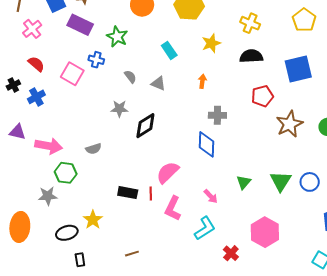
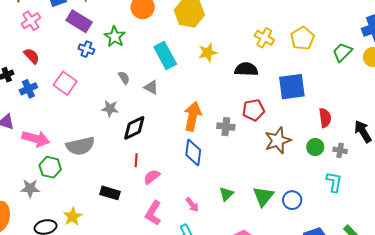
yellow cross: (250, 23) -> (264, 38), moved
cyan rectangle: (169, 50) -> (165, 56), size x1.5
blue cross: (96, 60) -> (86, 49), moved
pink square: (72, 74) -> (65, 83), moved
orange arrow: (202, 81) -> (193, 116), moved, size x2.0
gray cross: (217, 115) -> (226, 127), moved
gray semicircle: (94, 149) -> (80, 146), size x1.8
pink semicircle: (168, 172) -> (152, 177), size x0.7
red line: (151, 194) -> (136, 160), moved

